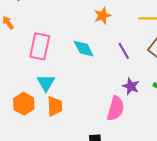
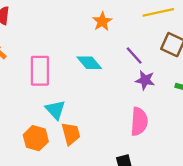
purple star: (131, 86) -> (145, 80), moved

